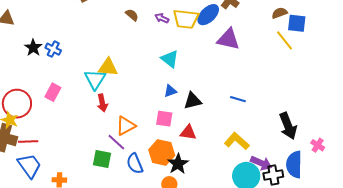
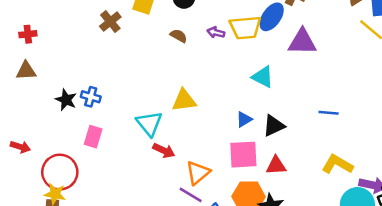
cyan triangle: (170, 59) -> (263, 77), moved
yellow triangle: (108, 67) -> (184, 100), moved
pink rectangle: (53, 92) -> (93, 137), moved
red arrow: (102, 103) -> (164, 151), turned -42
pink square: (164, 119) -> (243, 155), size x1.4

